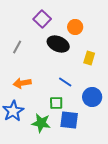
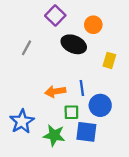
blue line: (65, 82) -> (82, 88), turned 48
orange arrow: (22, 83) -> (55, 92), moved
blue circle: (92, 97) -> (100, 105), moved

